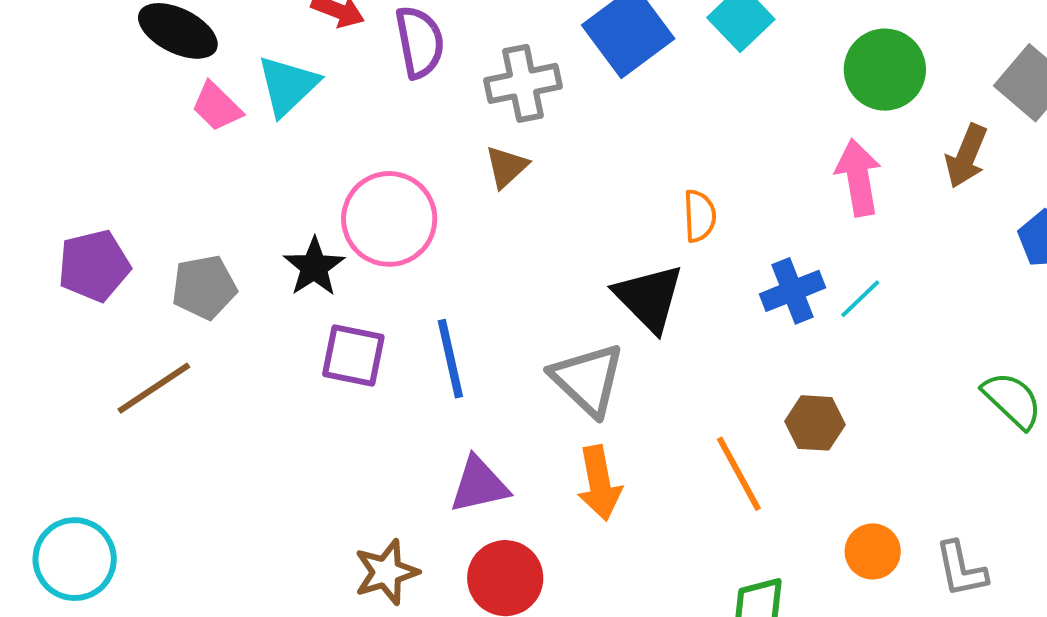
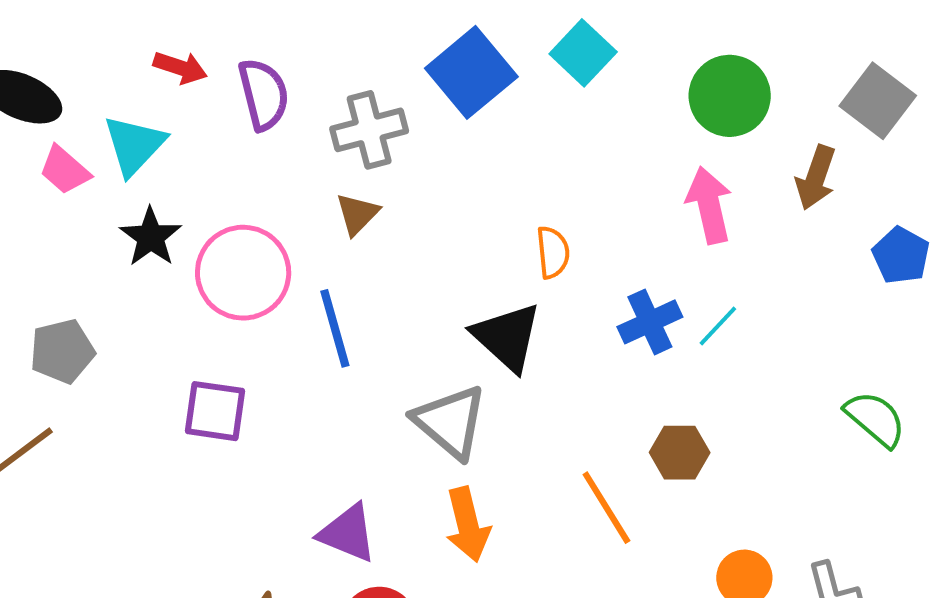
black star: (314, 267) -> (151, 237), moved
blue line: (450, 359) -> (335, 328), moved
purple triangle: (479, 485) -> (348, 533), turned 38

